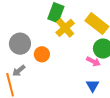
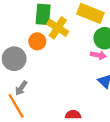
orange circle: (42, 54) -> (37, 41), moved

